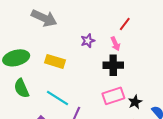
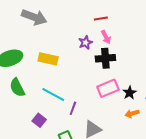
red line: (125, 24) -> (101, 19), moved, turned 48
purple star: (88, 41) -> (85, 42), moved

